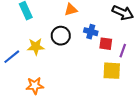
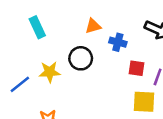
blue cross: (91, 32) -> (118, 42), moved

